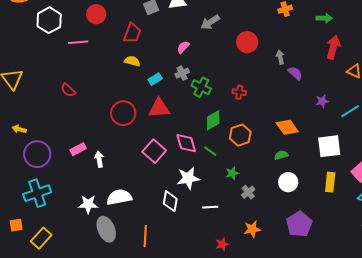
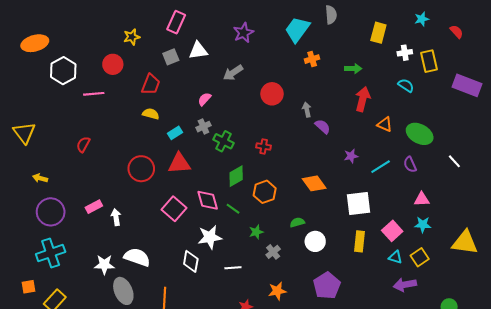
red semicircle: (68, 90) -> (83, 144), turned 77
yellow arrow: (19, 129) -> (40, 178), moved
green semicircle: (281, 155) -> (297, 222), moved
white semicircle: (119, 197) -> (137, 257), turned 30

